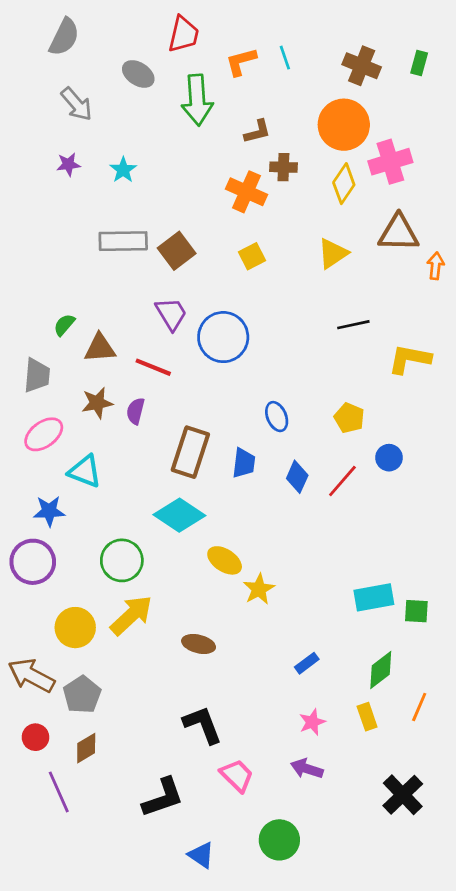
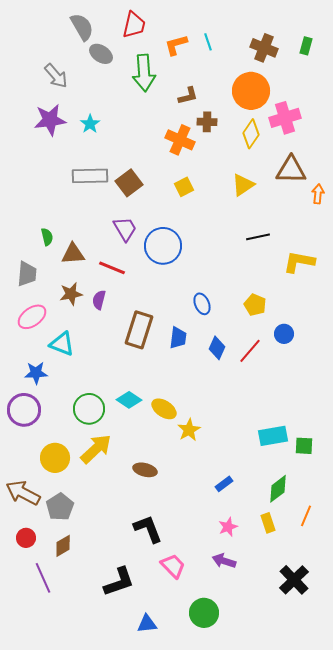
gray semicircle: (64, 37) -> (82, 27), moved, turned -56
purple star: (68, 164) -> (50, 120), size x1.8
green semicircle: (64, 325) -> (47, 237), turned 126
cyan diamond: (179, 515) -> (129, 400), moved, size x0.7
blue triangle: (201, 855) -> (147, 624), turned -40

